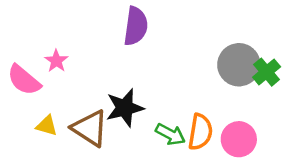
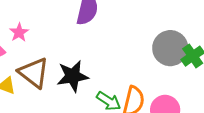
brown triangle: (90, 128) -> (34, 73), moved

